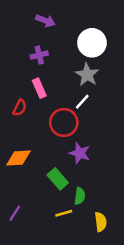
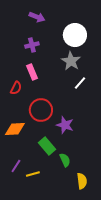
white line: (82, 102) -> (80, 83), moved
red circle: (64, 122) -> (41, 110), moved
green semicircle: (80, 196) -> (65, 160), turned -32
purple line: (15, 213) -> (16, 166), moved
yellow line: (64, 213) -> (33, 174), moved

